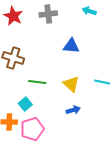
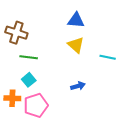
green line: (37, 82) -> (29, 57), moved
yellow triangle: (71, 84) -> (76, 45), moved

